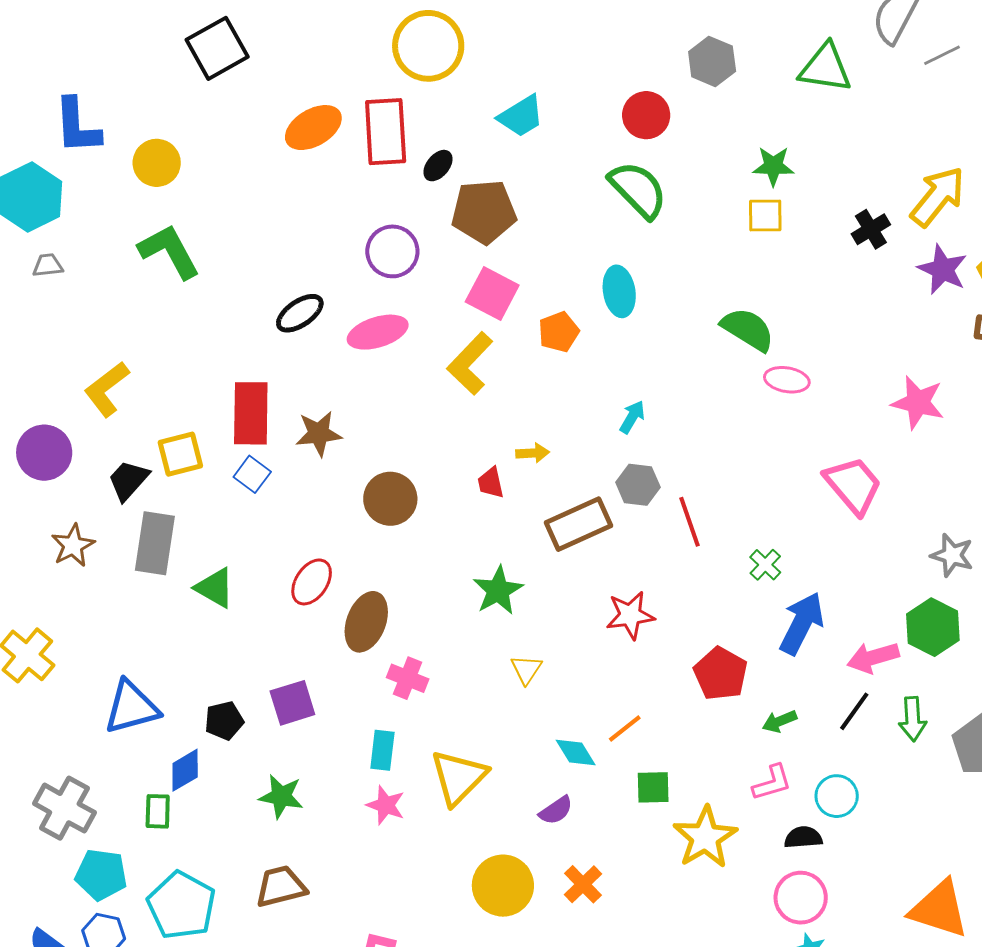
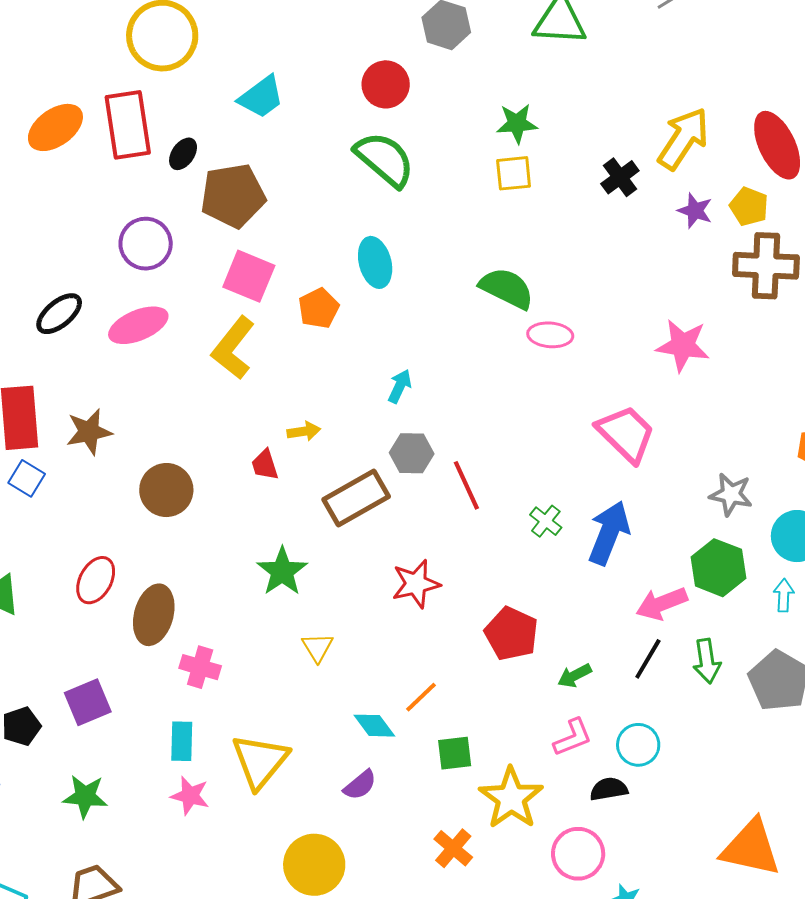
purple star: (943, 269) -> (695, 211), size x0.7
blue arrow: (802, 623) -> (609, 533), moved
orange cross: (583, 884) -> (453, 848), moved
pink circle: (801, 898) -> (578, 854), moved

